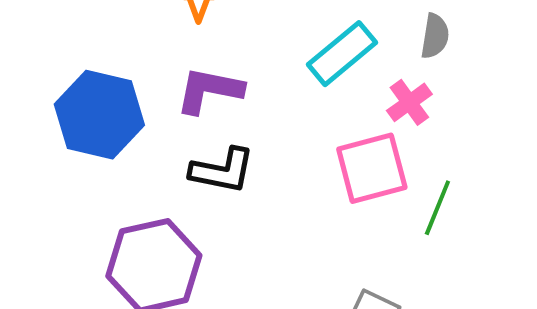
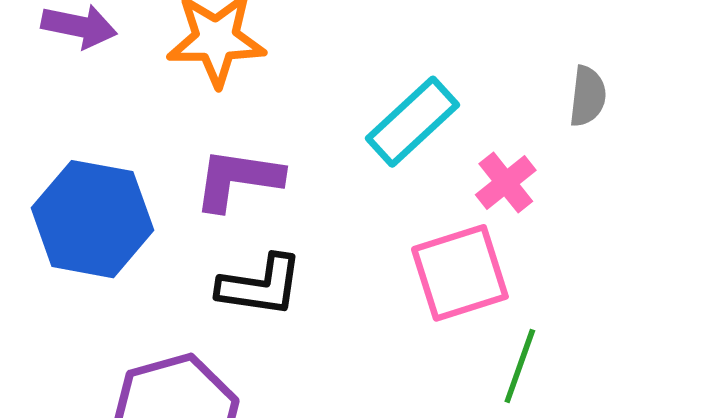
gray semicircle: (435, 36) -> (588, 96), moved
green line: (437, 208) -> (520, 366), moved

